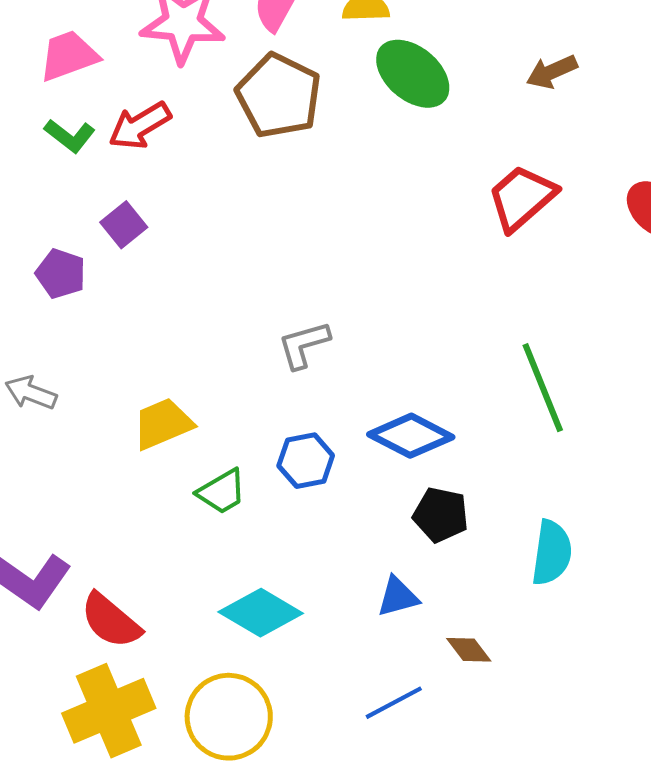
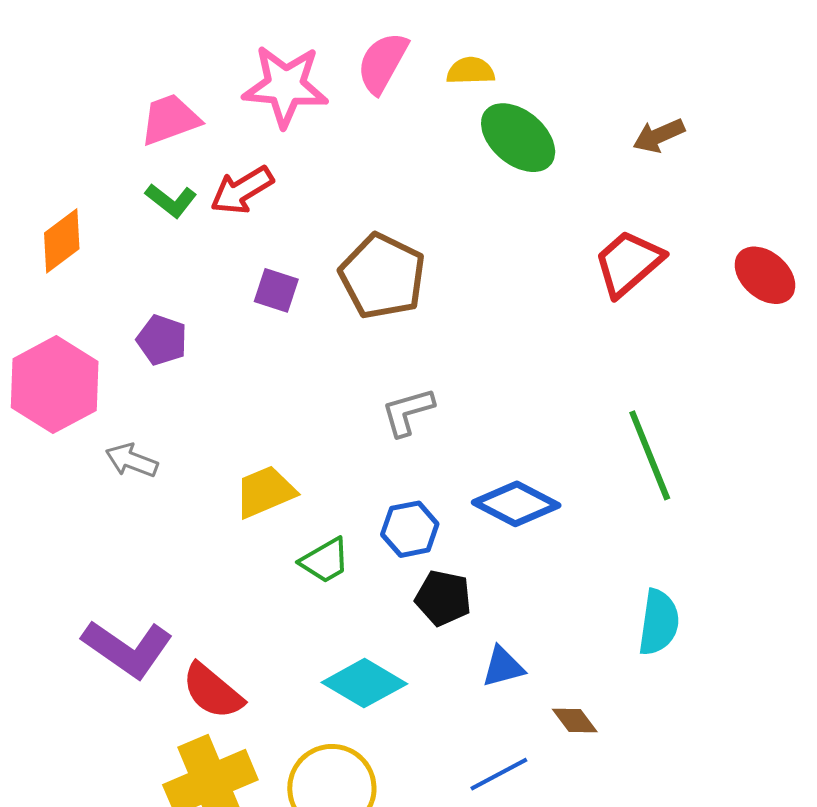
brown pentagon: (279, 96) -> (382, 276), moved
purple square: (124, 225) -> (276, 290), moved, turned -33
black pentagon: (441, 515) -> (443, 598), moved

